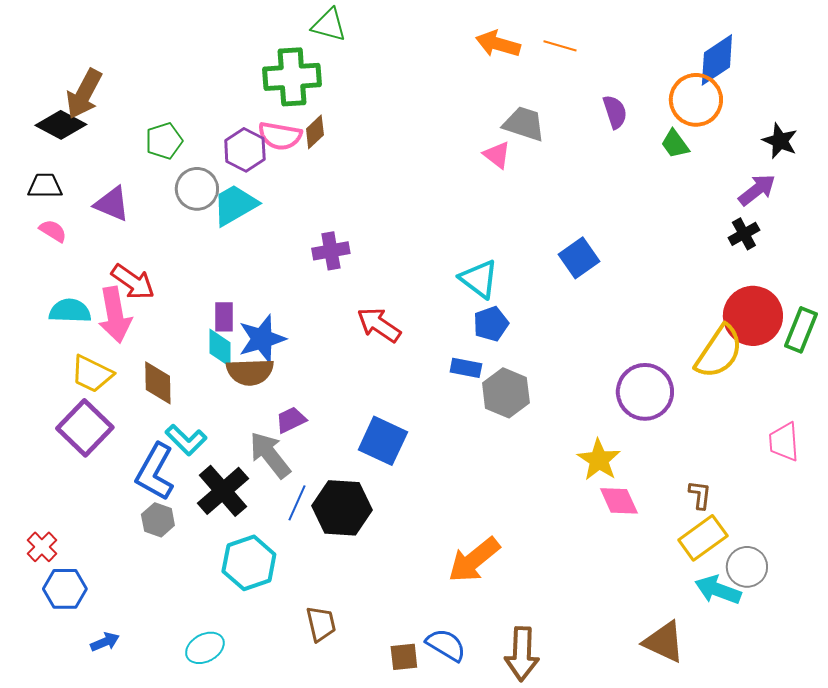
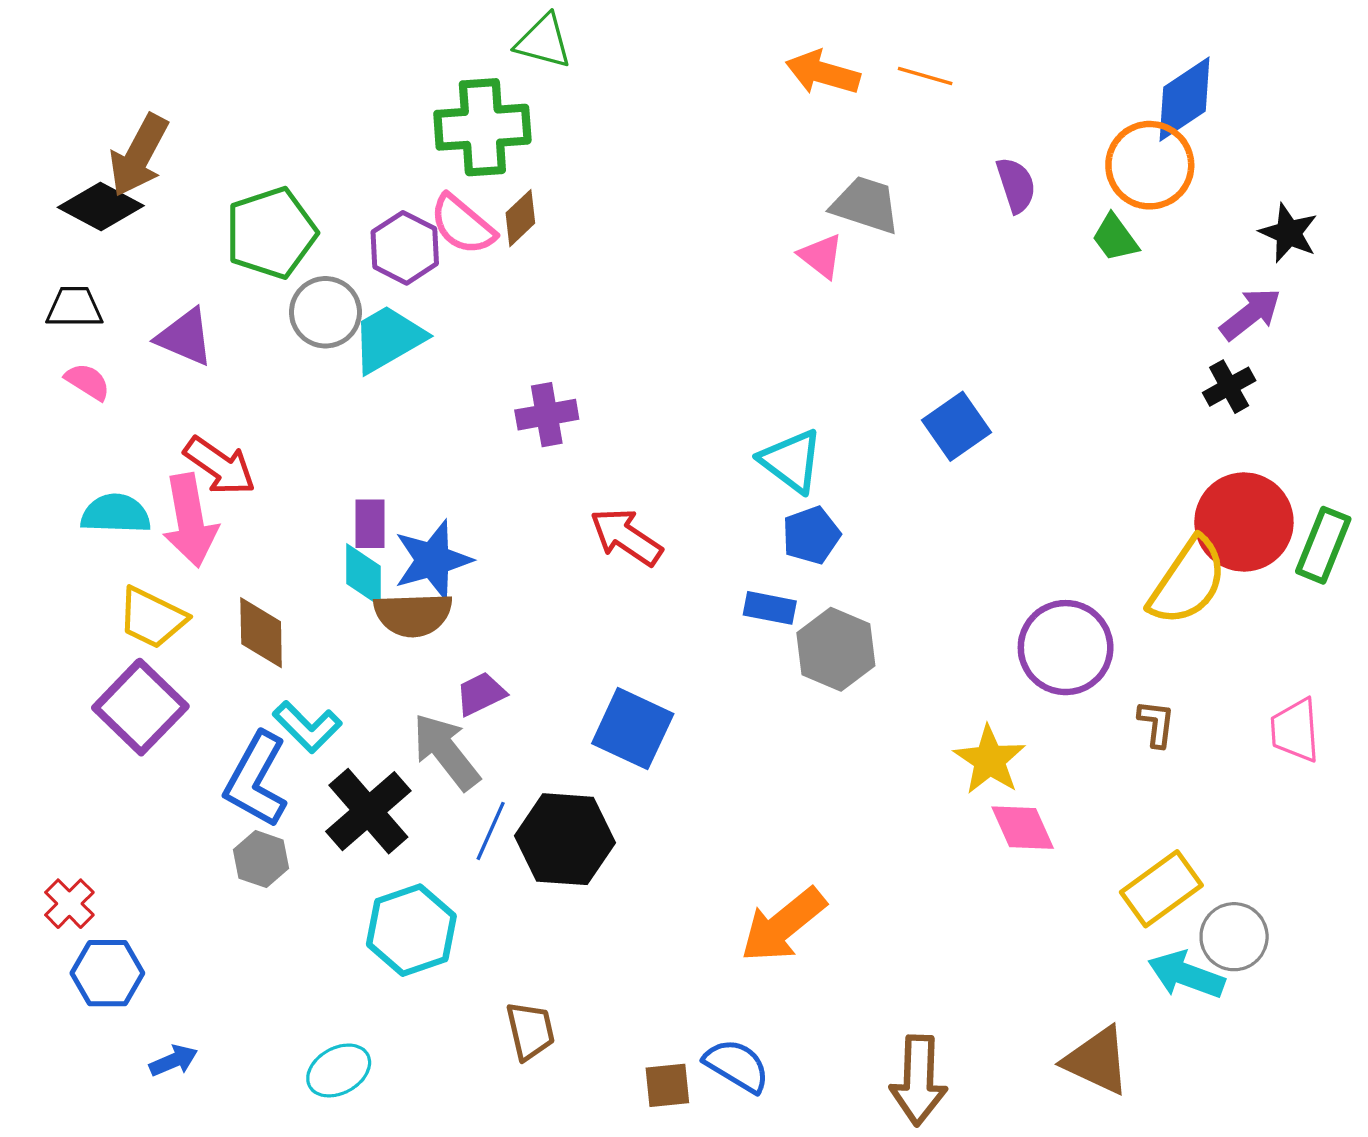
pink semicircle: (280, 136) -> (463, 225), turned 30
green pentagon: (164, 141) -> (271, 233), size x1.5
brown L-shape: (700, 495) -> (1156, 724), moved
brown arrow: (522, 654) -> (919, 1080), moved

